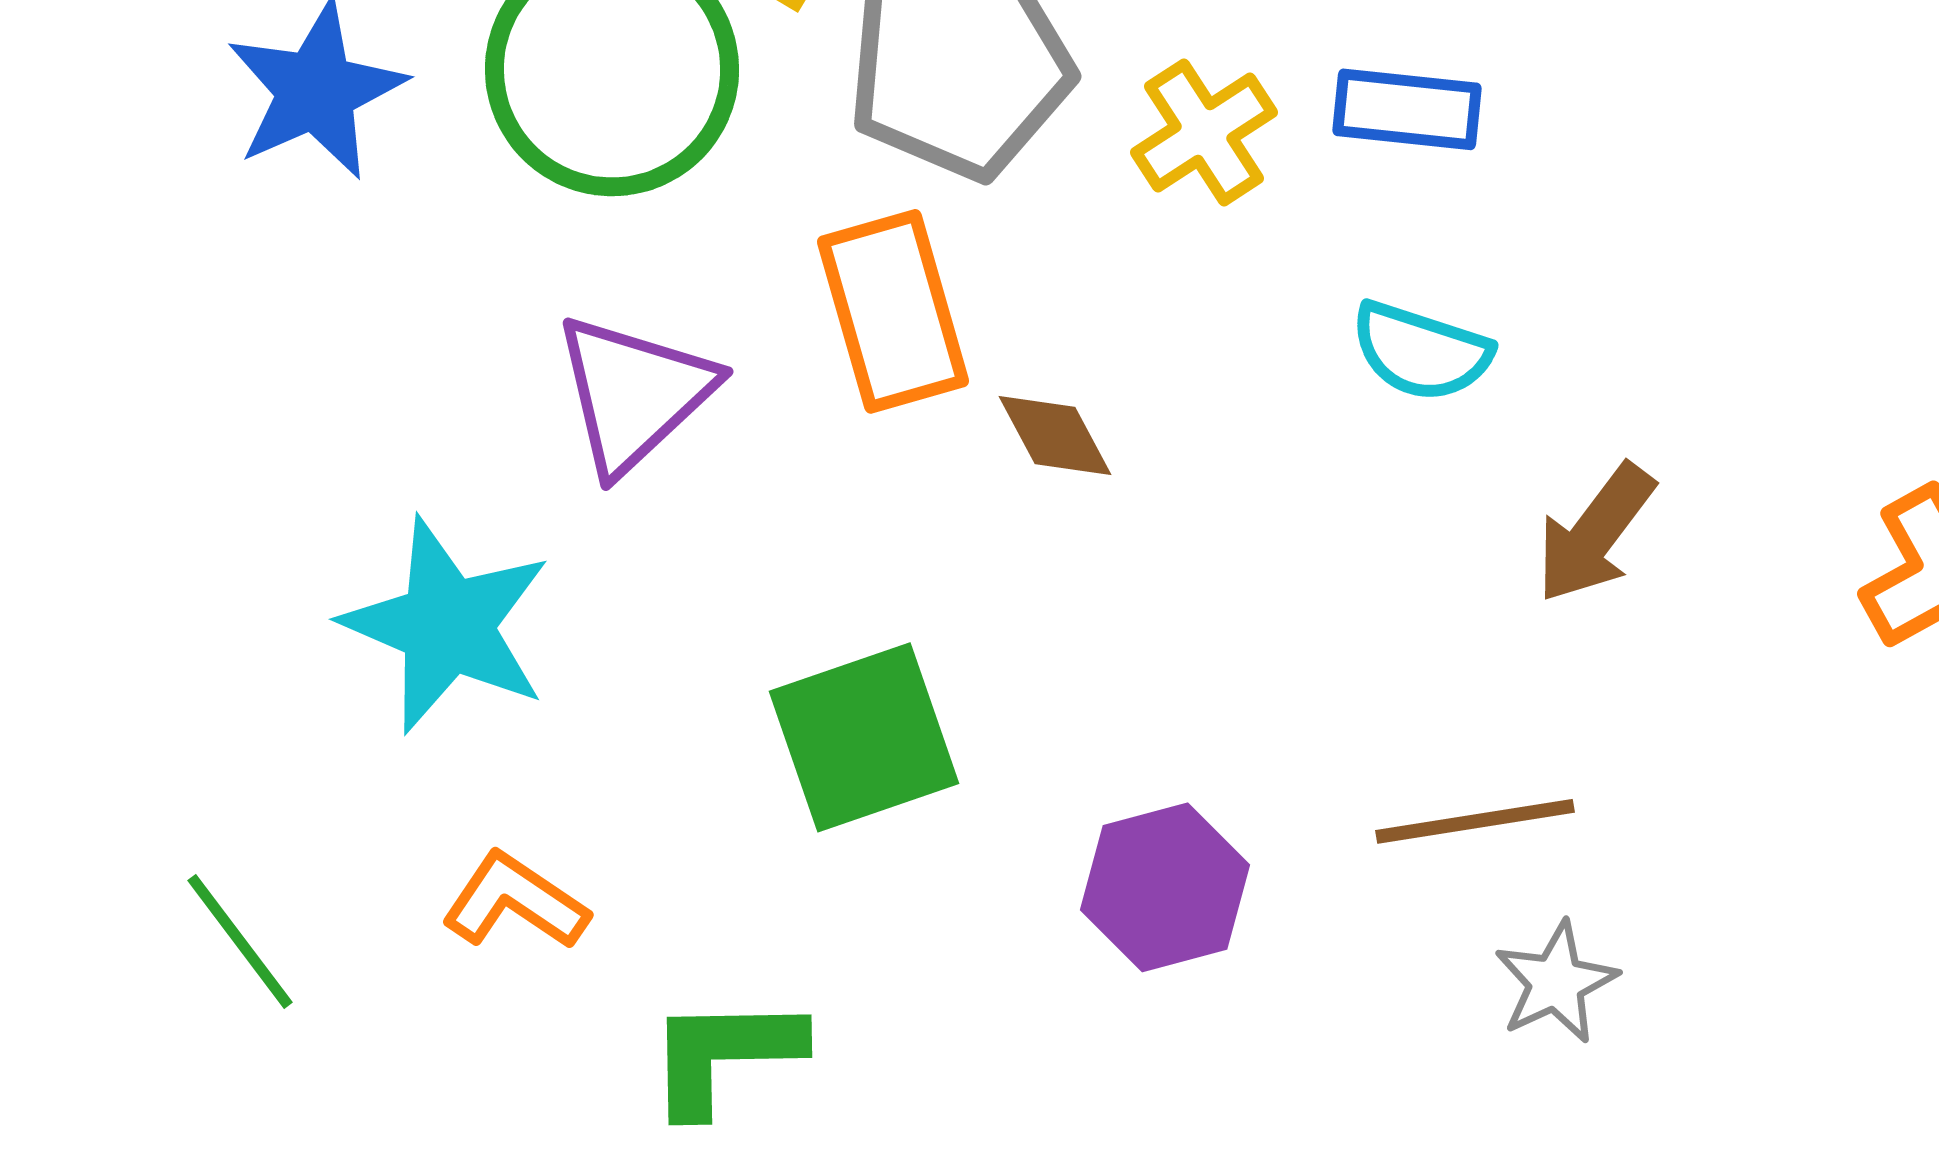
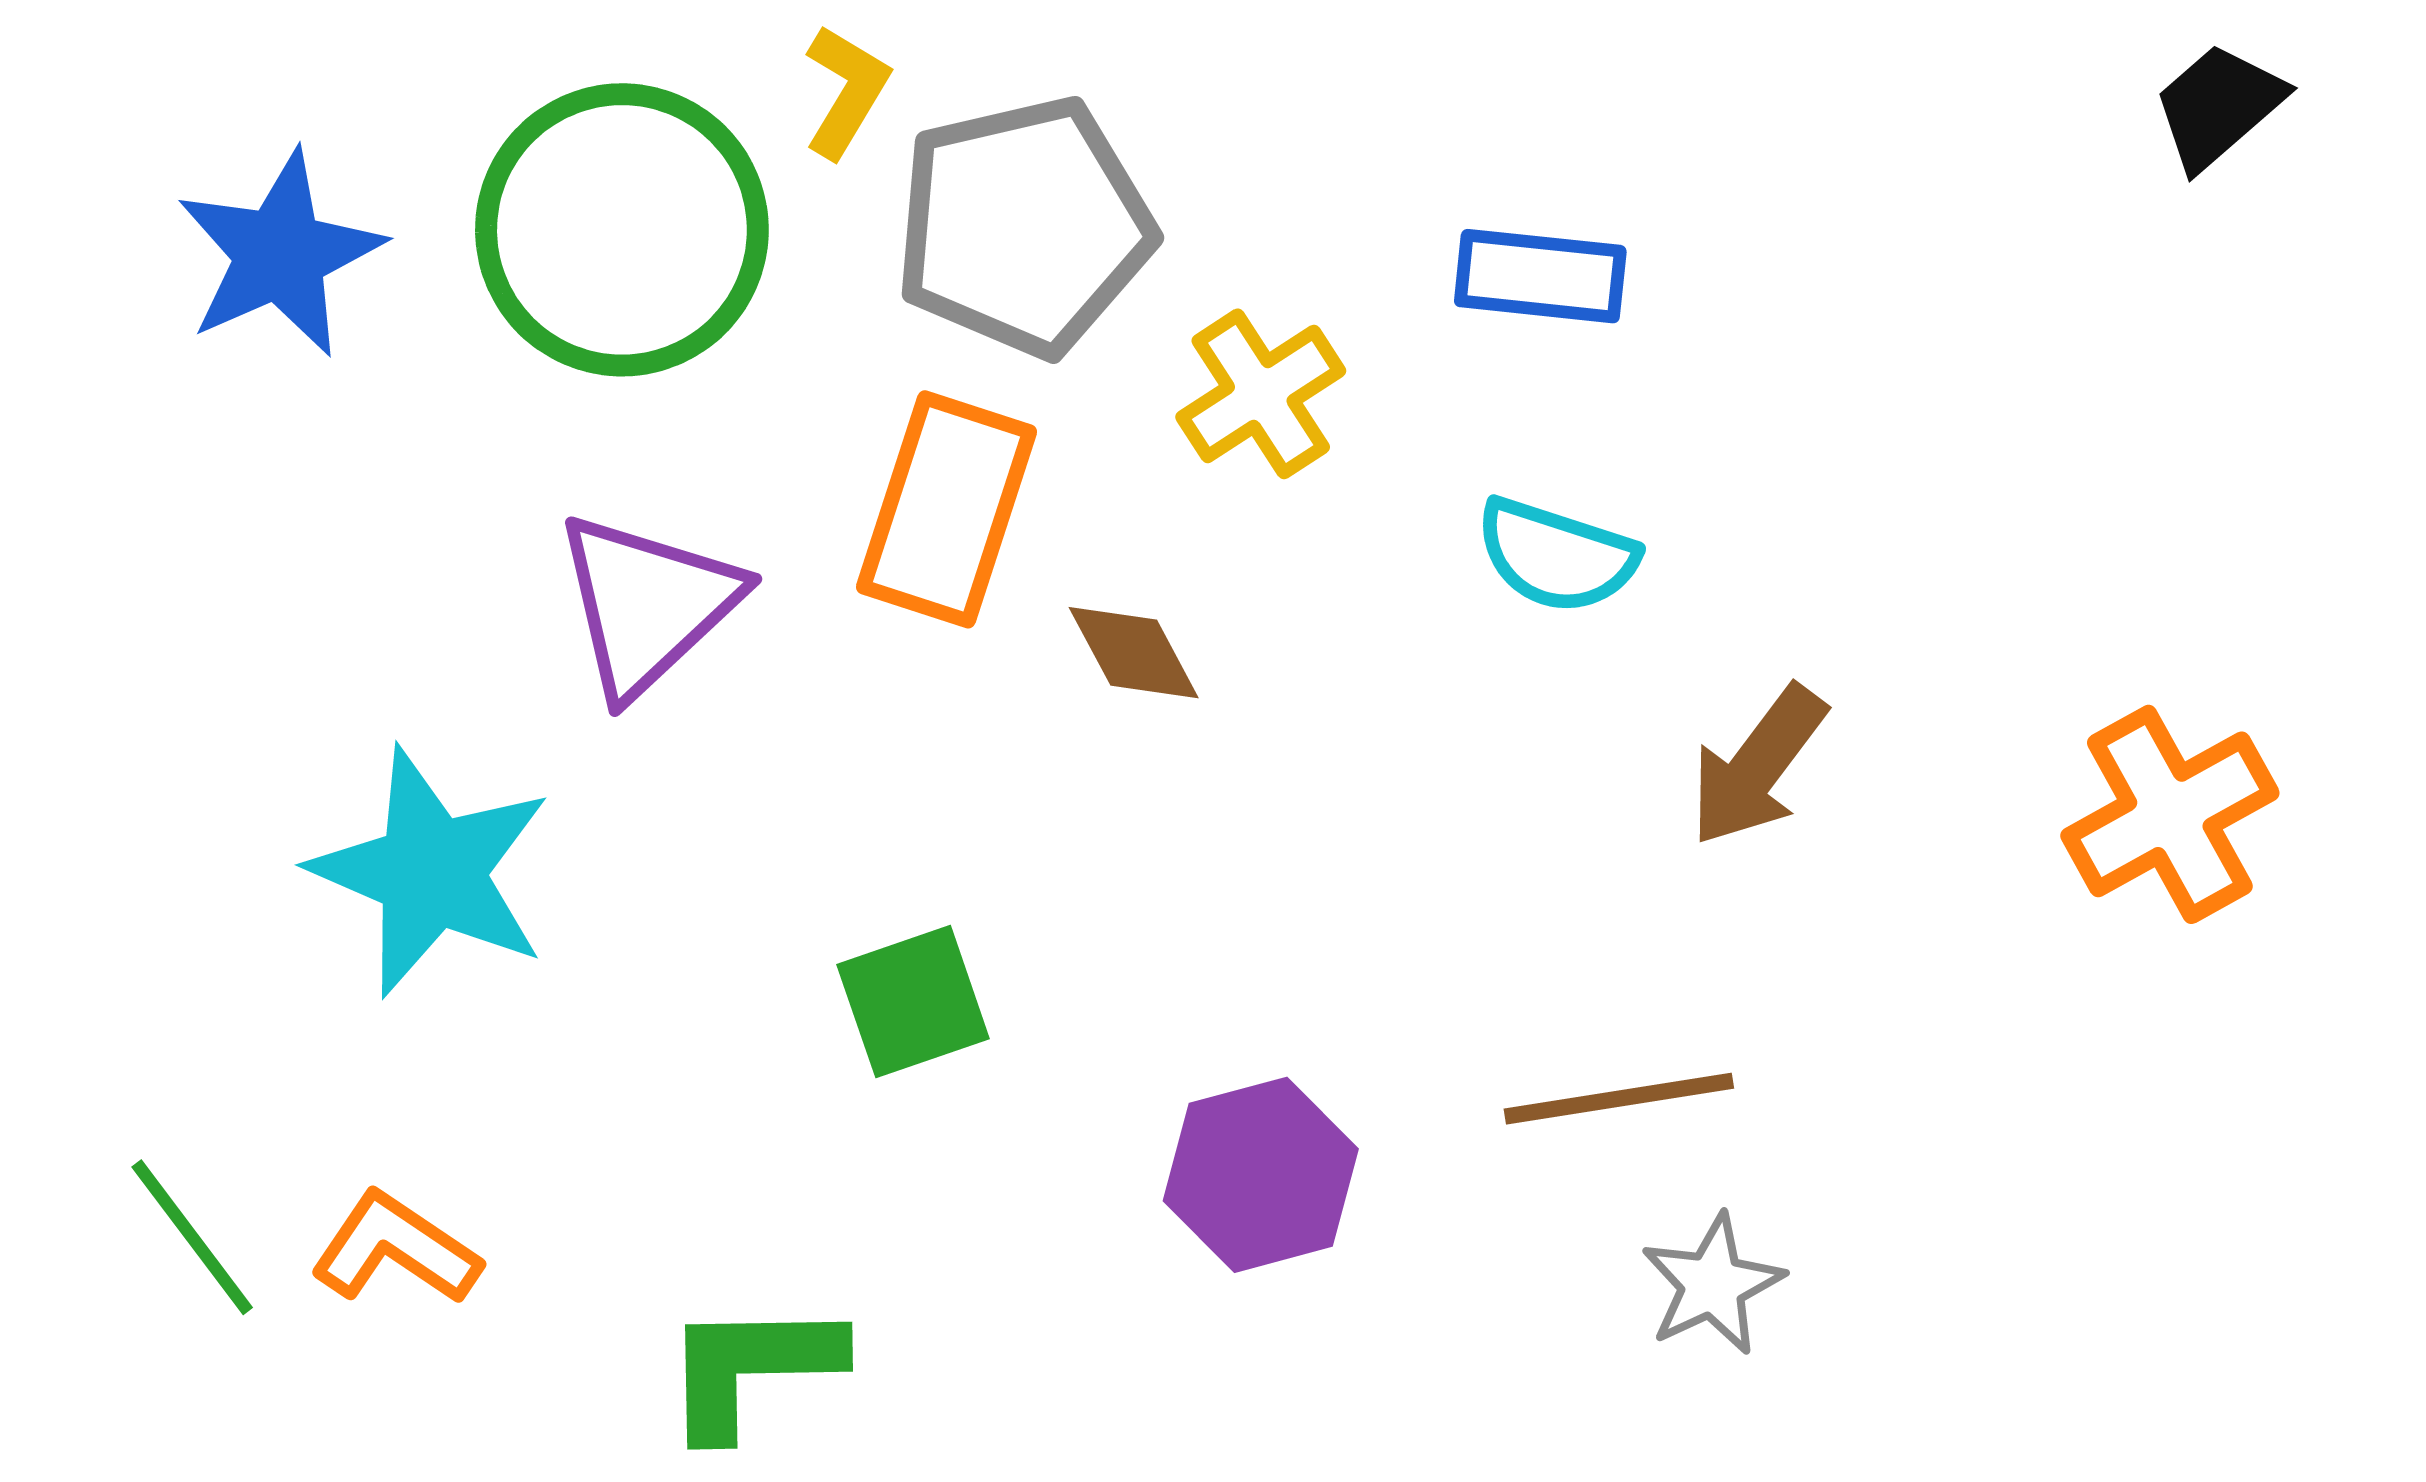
yellow cross: (1204, 132) -> (1261, 394), moved
orange rectangle: (893, 311) -> (947, 509), turned 34
green square: (864, 737) -> (913, 1002), size x0.7
orange L-shape: (515, 901) -> (396, 1249), moved

